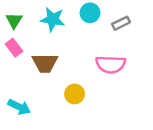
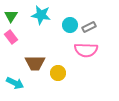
cyan circle: (90, 13) -> (70, 25), moved
gray rectangle: (121, 23) -> (89, 27), moved
brown trapezoid: (45, 63) -> (35, 63), moved

